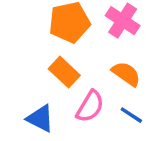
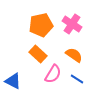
blue triangle: (40, 118) -> (13, 81), moved

